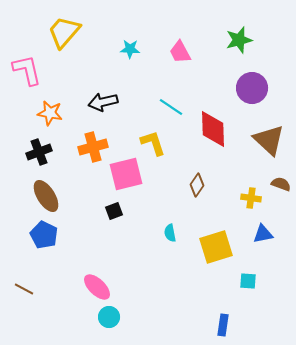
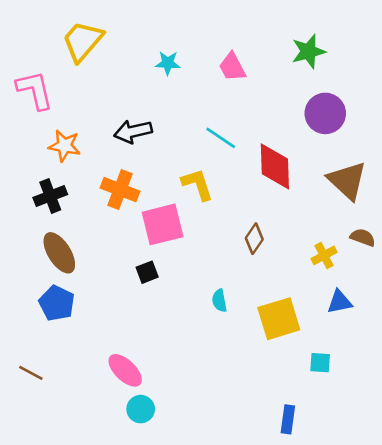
orange cross: (93, 147) -> (120, 190), turned 36
yellow cross: (251, 198) -> (324, 255), turned -36

